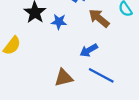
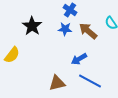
blue star: (59, 22) -> (65, 29), moved

